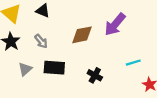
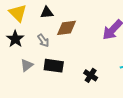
black triangle: (43, 11) -> (47, 13), turned -32
brown diamond: (82, 35) -> (66, 28), moved

